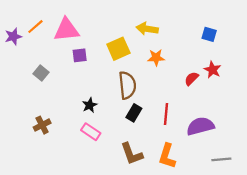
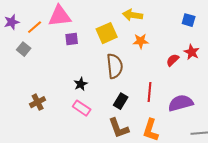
orange line: (35, 27) -> (35, 27), moved
gray square: (41, 73) -> (24, 49), moved
black rectangle: (134, 113) -> (121, 101), moved

